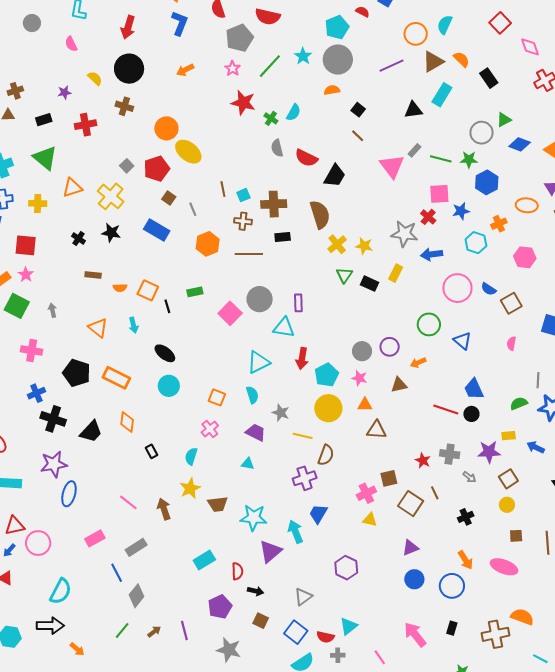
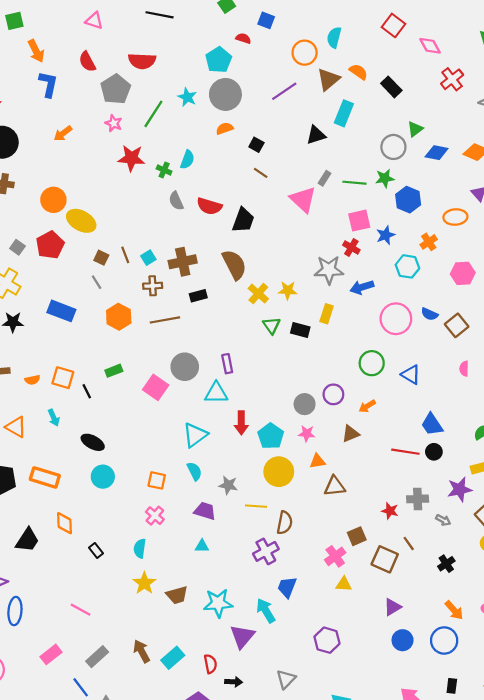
brown square: (169, 198) -> (101, 258), moved
brown arrow: (164, 509) -> (142, 651), moved

